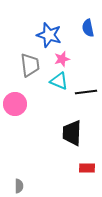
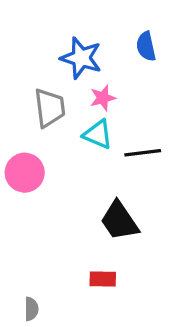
black trapezoid: (72, 133) -> (119, 221), turned -36
red rectangle: (87, 168) -> (103, 279), moved

